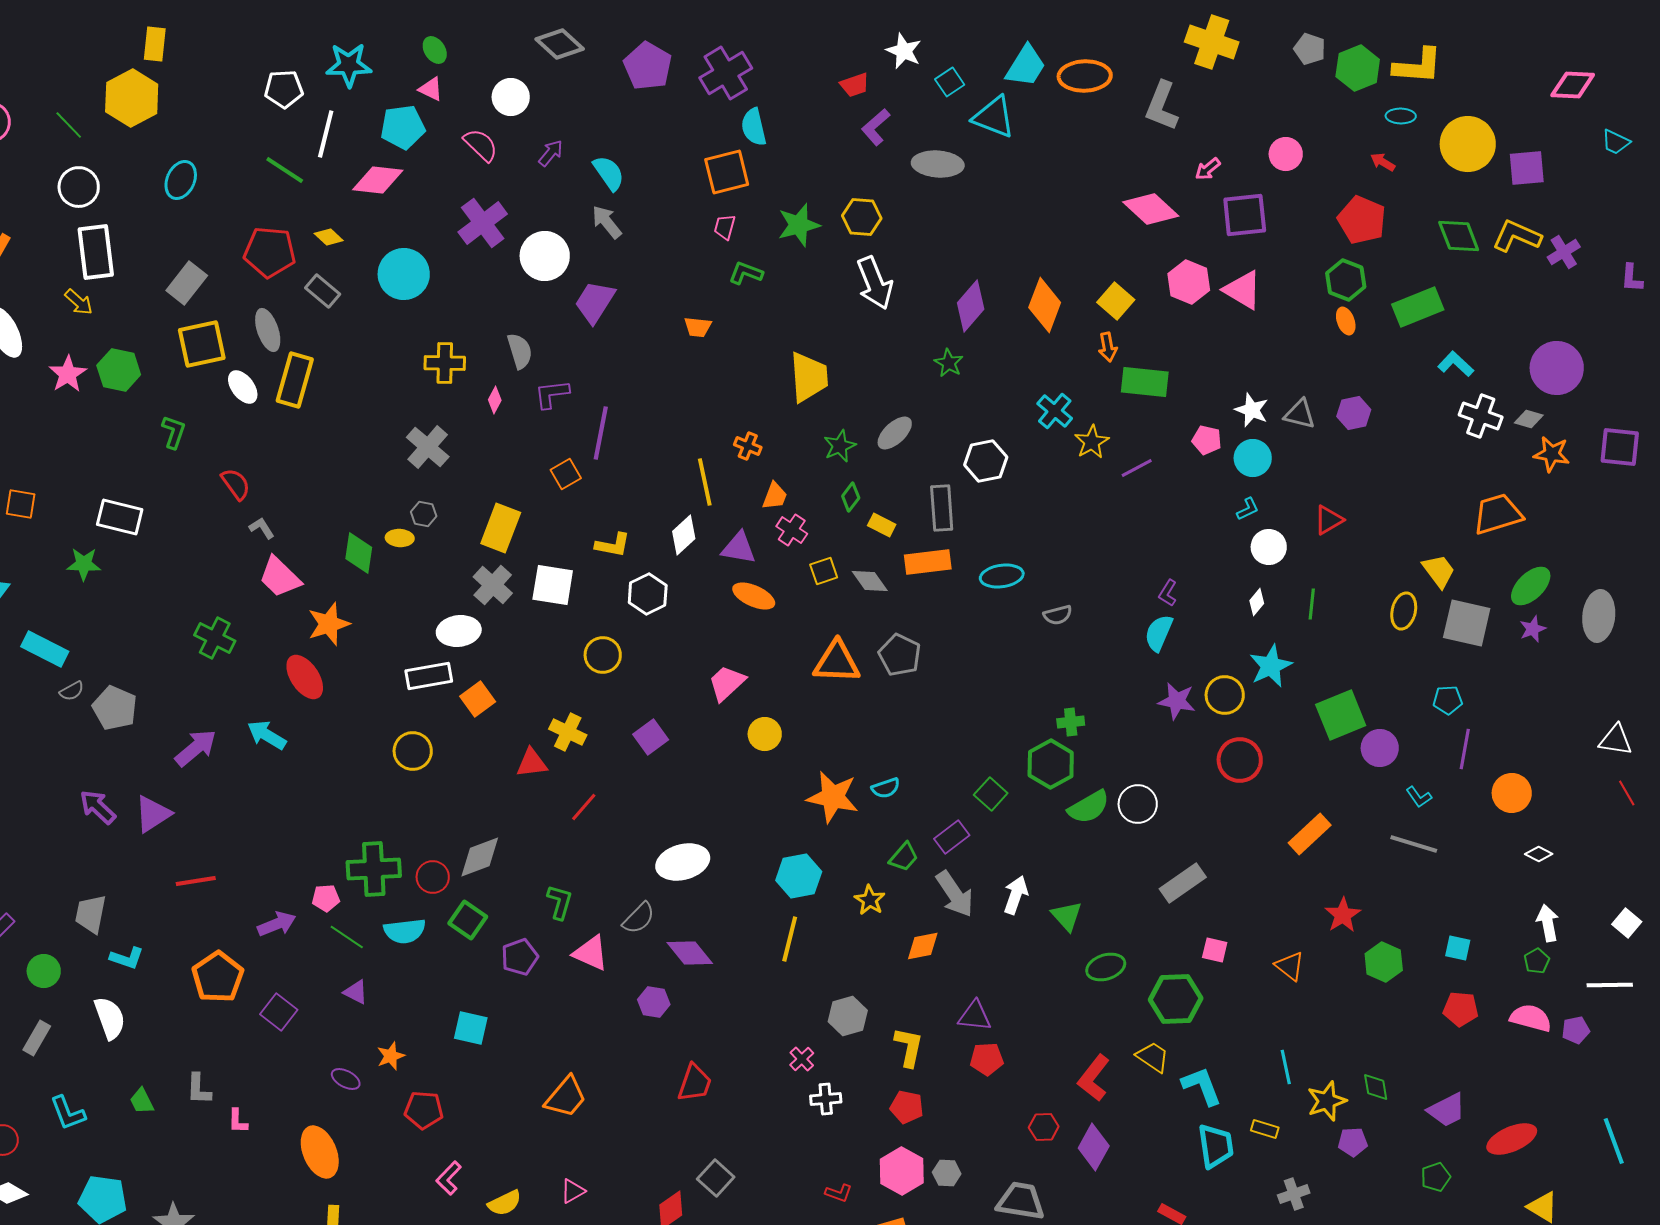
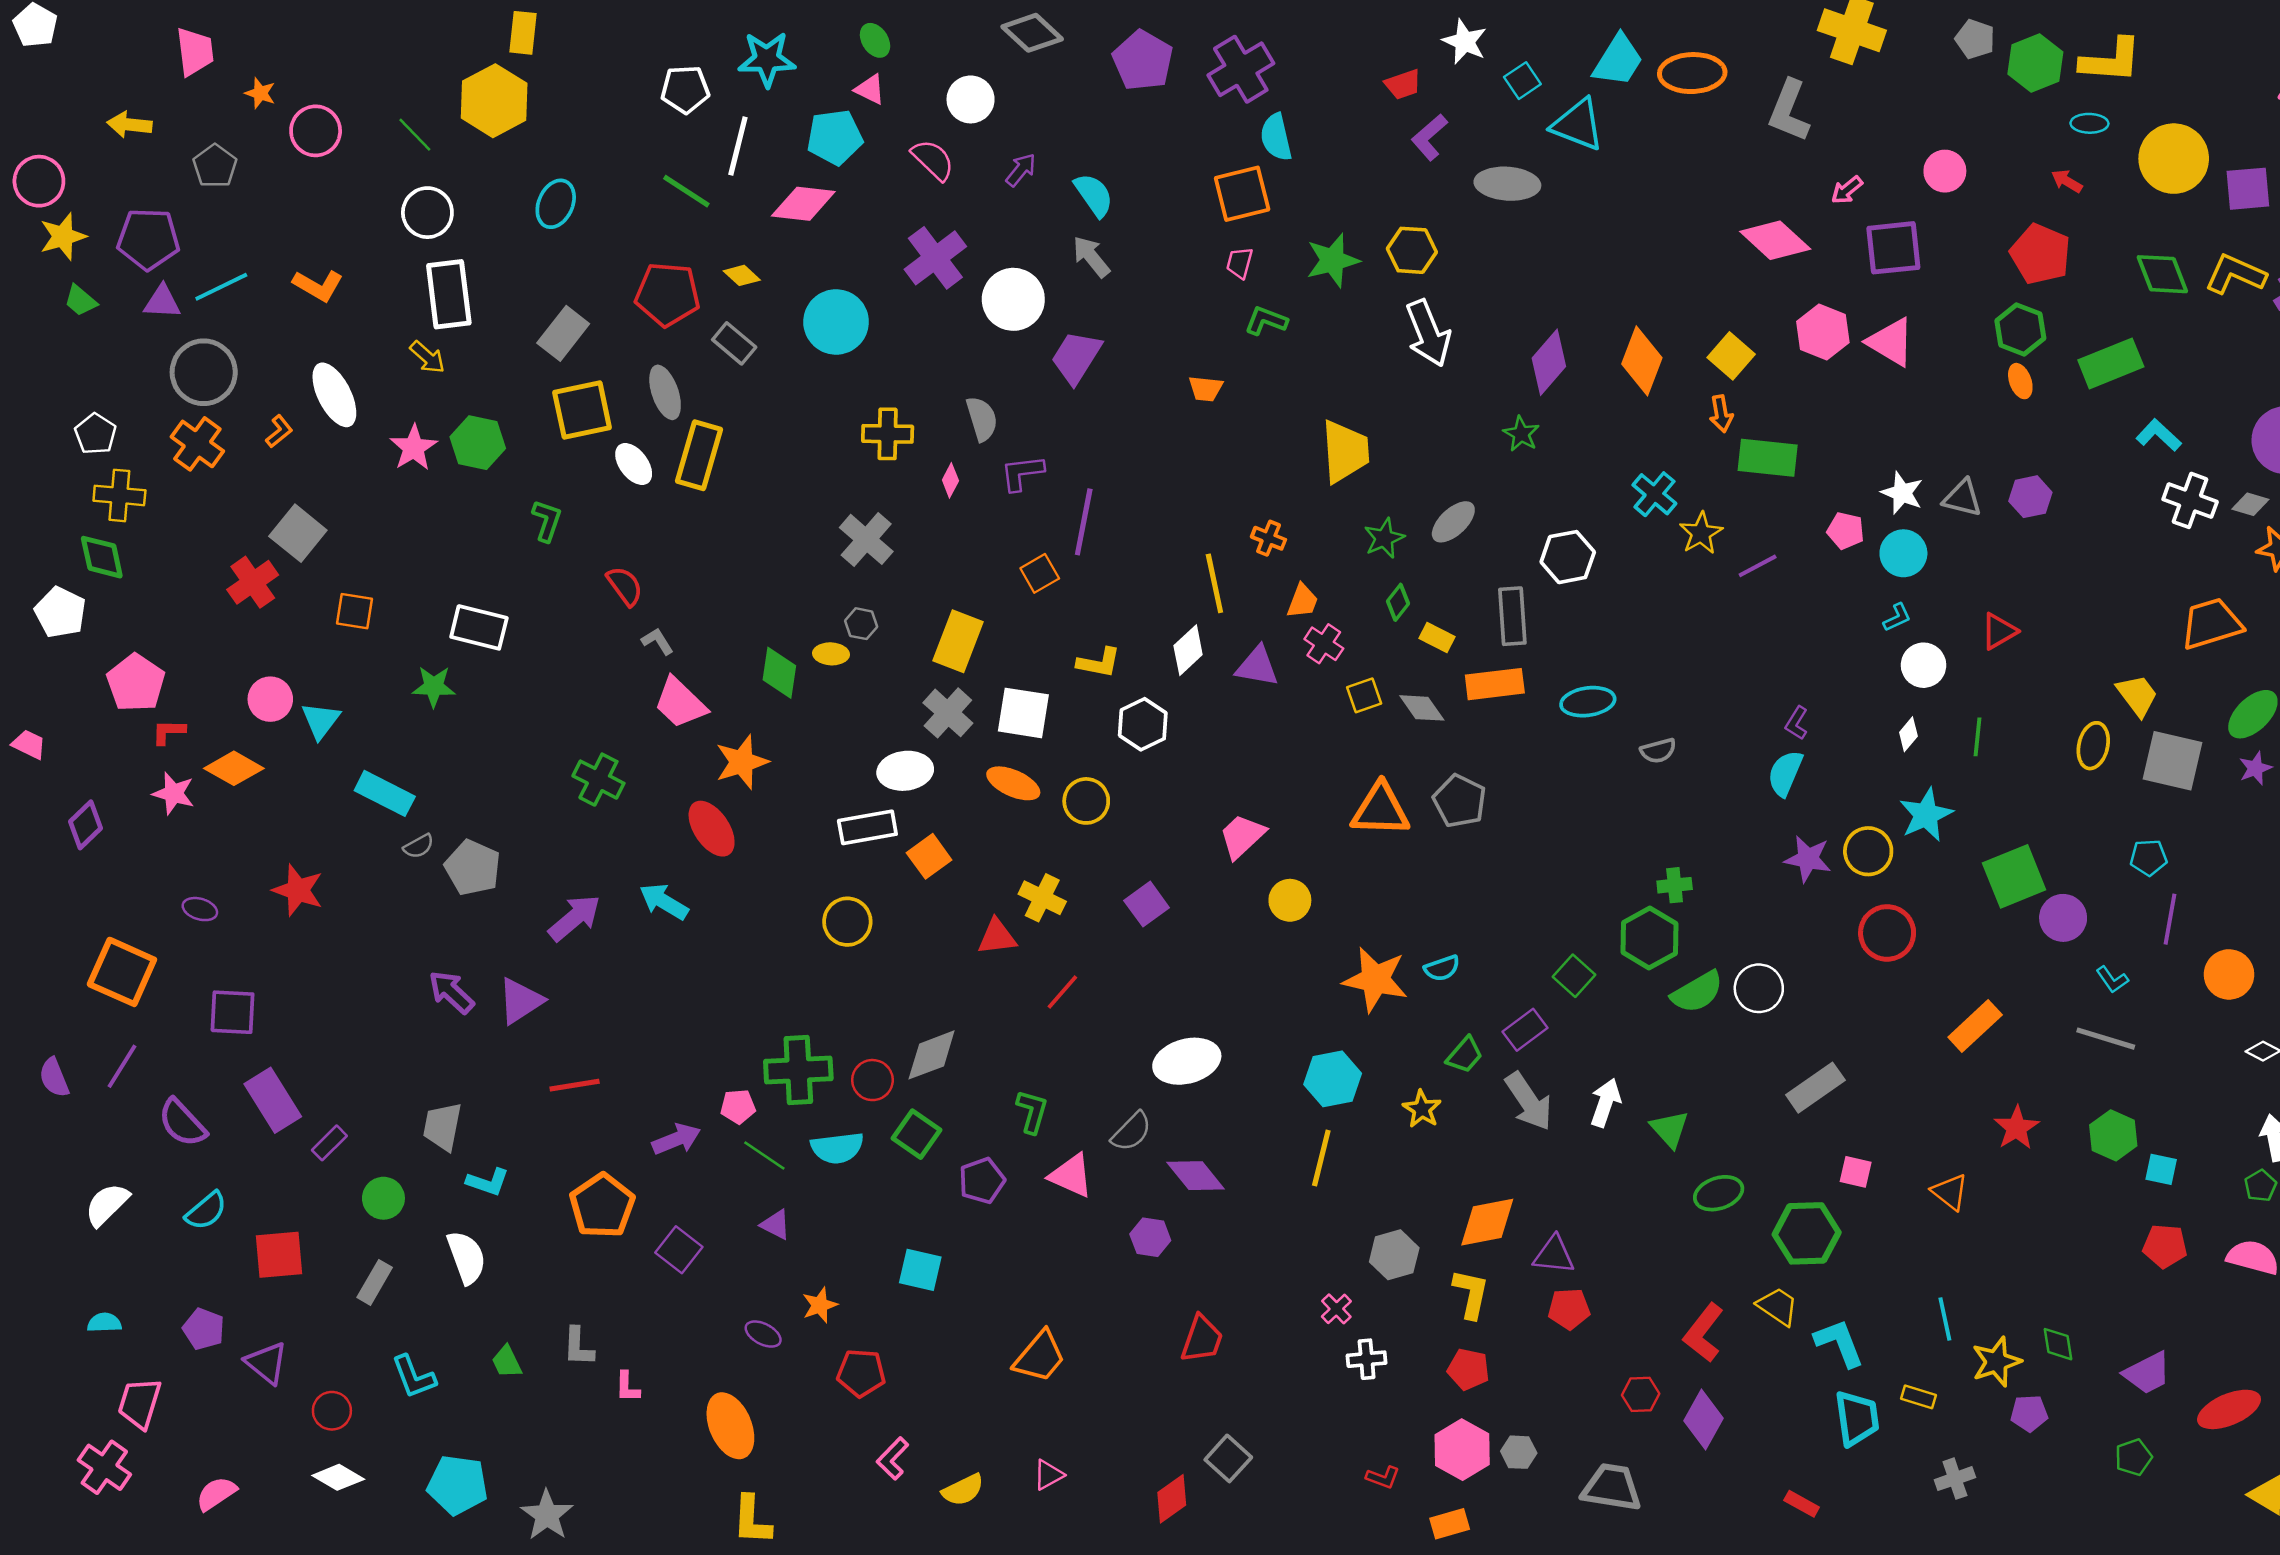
orange ellipse: (754, 596) -> (1013, 783), moved
orange diamond: (923, 946) -> (1487, 1222), moved, size x1.4
green hexagon: (1384, 962) -> (2113, 1135), moved

